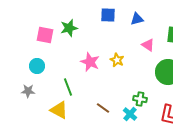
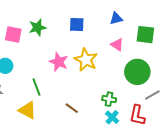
blue square: (108, 15) -> (77, 24), moved
blue triangle: (137, 19) -> (116, 18), moved
yellow star: (117, 60) -> (86, 60), size x1.6
cyan cross: (130, 114) -> (112, 117), moved

